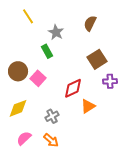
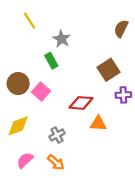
brown semicircle: (90, 23) -> (121, 29), moved
red diamond: (73, 88) -> (81, 103), turned 30
orange triangle: (88, 106) -> (98, 124), turned 35

